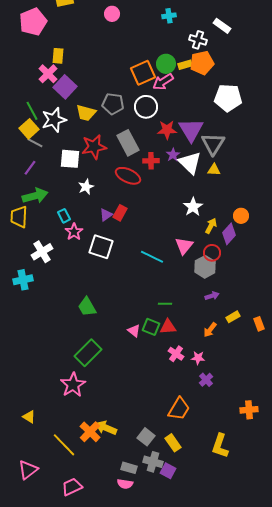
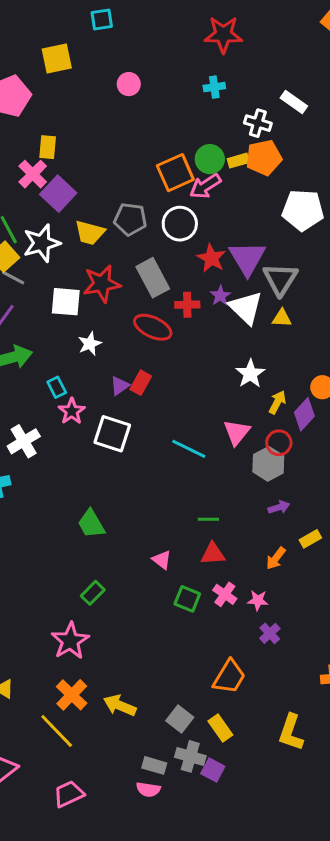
red star: (167, 130) -> (211, 258), turned 30
green square: (151, 327) -> (187, 599), moved
green rectangle: (88, 353) -> (93, 593), size x0.6
orange cross: (90, 432) -> (72, 695), moved

